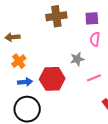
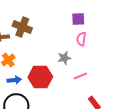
brown cross: (56, 16) -> (22, 27), moved, turned 30

